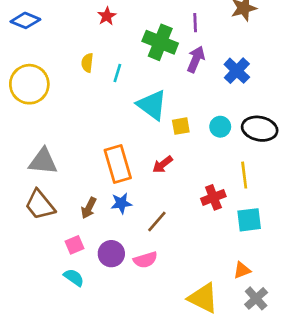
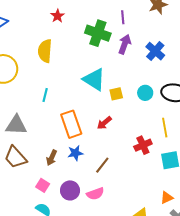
yellow semicircle: (87, 63) -> (45, 51), size x1.6
cyan line: (117, 73) -> (45, 95), moved
pink square: (75, 245) -> (43, 185), turned -32

